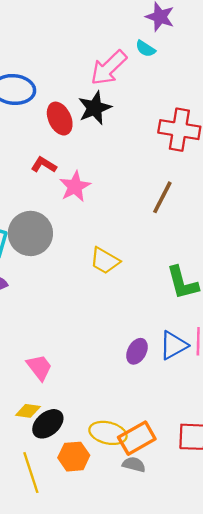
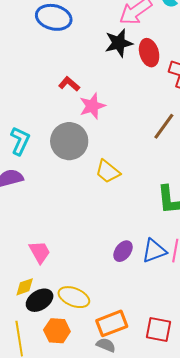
red ellipse: (60, 119) -> (149, 53), moved
gray circle: (30, 233) -> (69, 141), moved
yellow diamond: (28, 411) -> (25, 287), turned -35
yellow ellipse: (108, 433) -> (74, 297), moved

